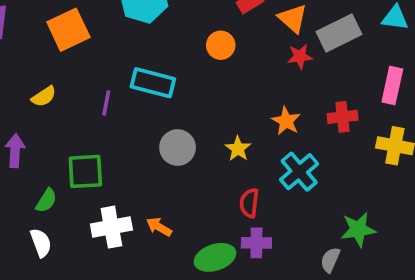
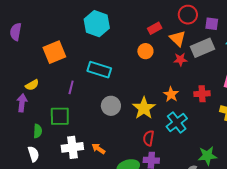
orange square: (68, 30) -> (54, 52), moved
orange circle: (221, 45) -> (145, 51), moved
yellow semicircle: (44, 96) -> (32, 85), moved
purple line: (106, 103) -> (71, 87), moved
yellow star: (238, 149) -> (144, 108), size x1.6
green semicircle: (46, 201) -> (38, 131), turned -32

